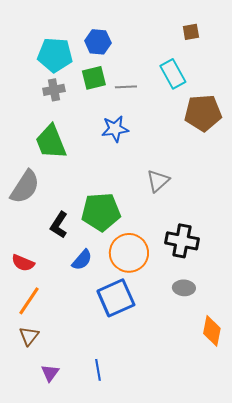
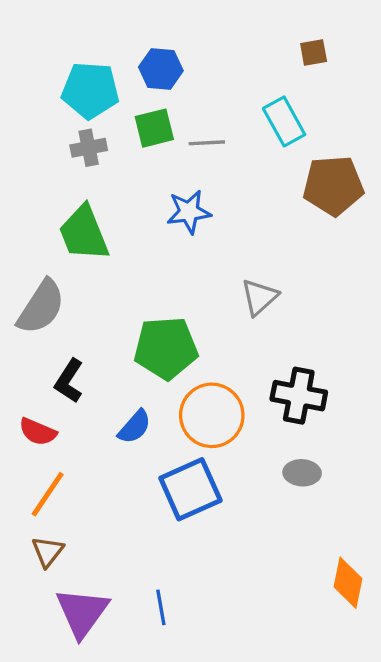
black L-shape: (59, 225) -> (69, 381), moved
orange diamond: (212, 331) -> (348, 583), moved
purple triangle: (50, 373) -> (82, 612), size x1.8

